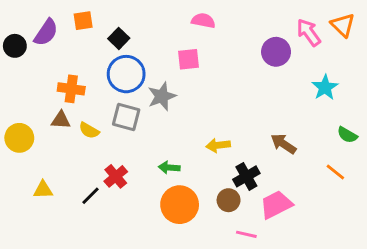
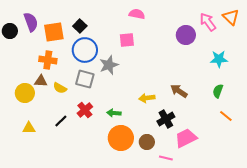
orange square: (83, 21) -> (54, 32), moved, size x1.5
purple semicircle: (46, 32) -> (31, 22), turned -54
cyan star: (325, 87) -> (219, 59), turned 30
green semicircle: (347, 135) -> (218, 91), moved, turned 80
yellow circle: (19, 138) -> (25, 93), moved
brown arrow: (283, 144) -> (179, 91), moved
red cross: (116, 176) -> (85, 110), moved
black line: (91, 196) -> (61, 121), moved
brown circle: (229, 200) -> (147, 142), moved

